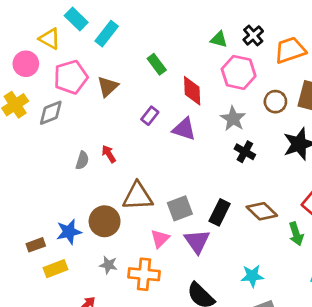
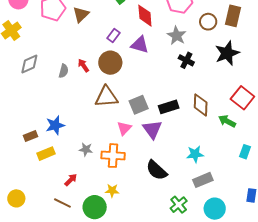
gray diamond: (51, 113) -> (29, 64), moved
brown diamond: (262, 211) -> (201, 105), turned 50
black rectangle: (220, 212) -> (169, 107), turned 48
brown circle: (105, 221) -> (110, 63), moved
green arrow: (296, 234) -> (227, 121), turned 138

